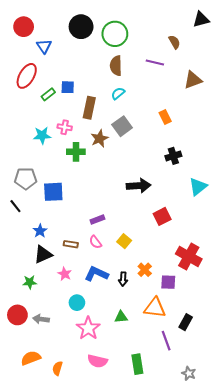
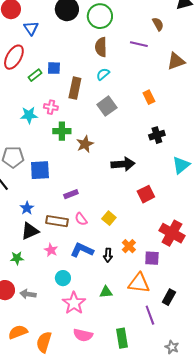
brown star: (100, 138) -> (85, 144), moved
purple rectangle: (97, 220) -> (71, 194), moved
brown rectangle: (71, 244) -> (57, 221), size x1.5
orange semicircle: (57, 368) -> (44, 342), size x1.5

